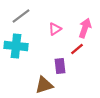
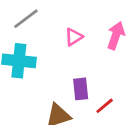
red line: (77, 49) -> (105, 106), moved

